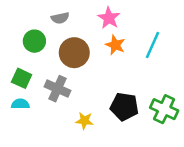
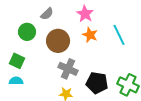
gray semicircle: (60, 18) -> (47, 14), turned -32
cyan line: (153, 45) -> (119, 35), turned -50
gray cross: (58, 89) -> (68, 69), moved

